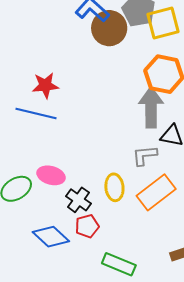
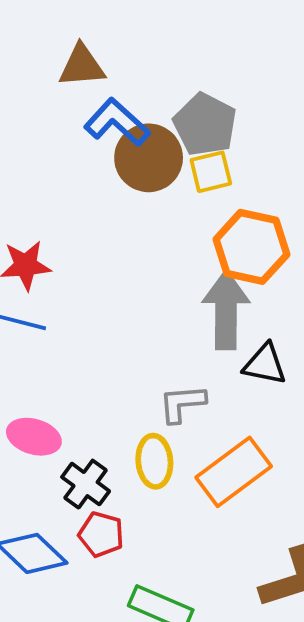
yellow square: (163, 23) -> (211, 172), moved, size x0.7
gray L-shape: (145, 155) -> (182, 403), moved
red pentagon: (87, 226) -> (101, 534), turned 30

